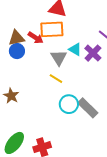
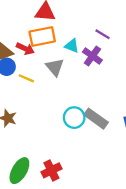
cyan triangle: (75, 49) -> (72, 46), moved
yellow line: (56, 79) -> (26, 78), moved

